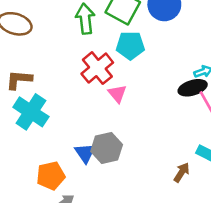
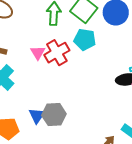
pink triangle: (117, 94) -> (38, 53), moved

